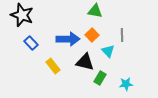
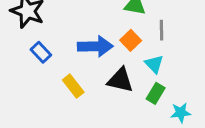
gray line: (122, 35) -> (162, 30), moved
green rectangle: (100, 78) -> (156, 93), moved

